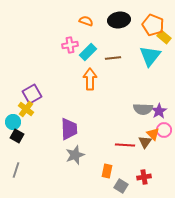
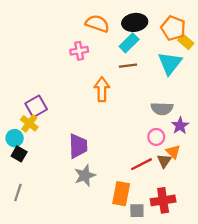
orange semicircle: (86, 21) -> (97, 24), size x1.5
cyan rectangle: (88, 52) -> (129, 43), moved
gray semicircle: (143, 109) -> (162, 109), moved
pink circle: (164, 130) -> (156, 137), moved
red line: (125, 145) -> (142, 164), turned -30
orange rectangle: (107, 171) -> (121, 194), size x1.5
red cross: (144, 177) -> (163, 200), size x1.5
gray square: (121, 186) -> (137, 211), turned -32

